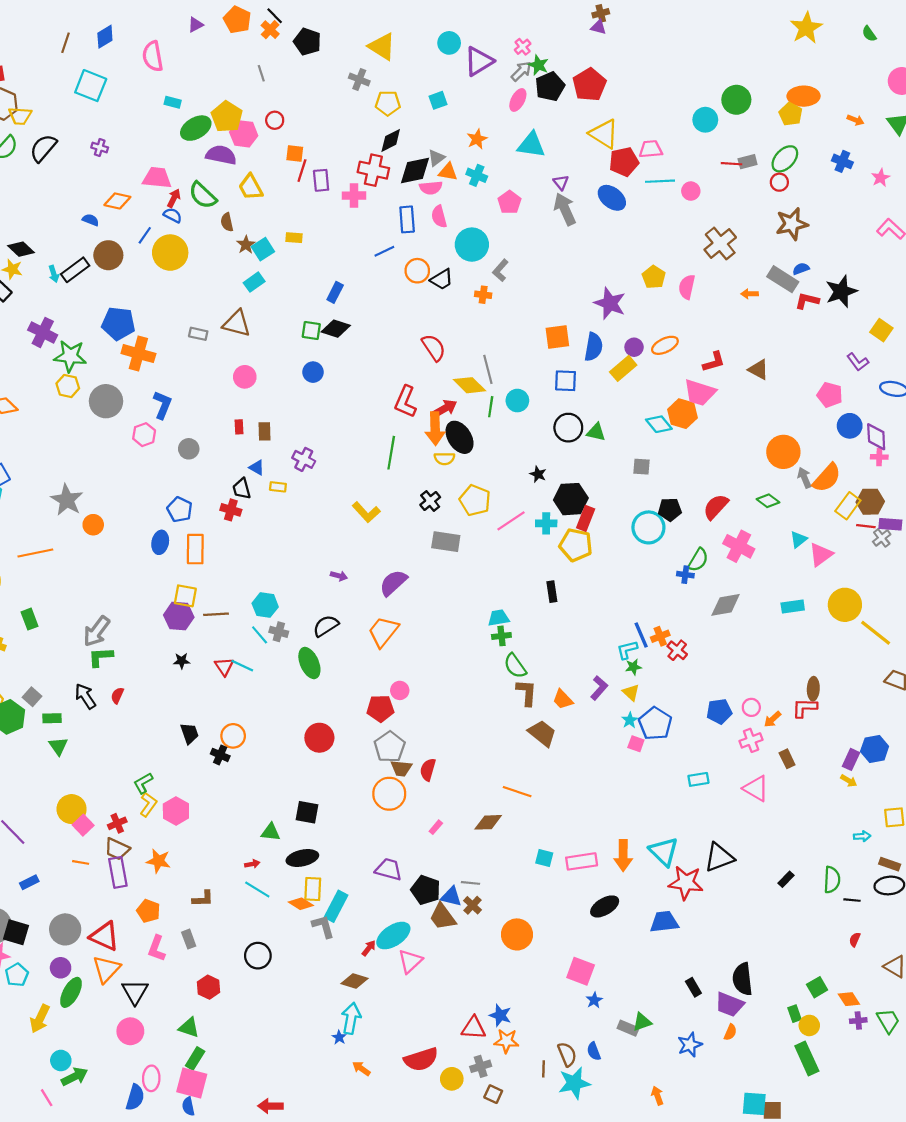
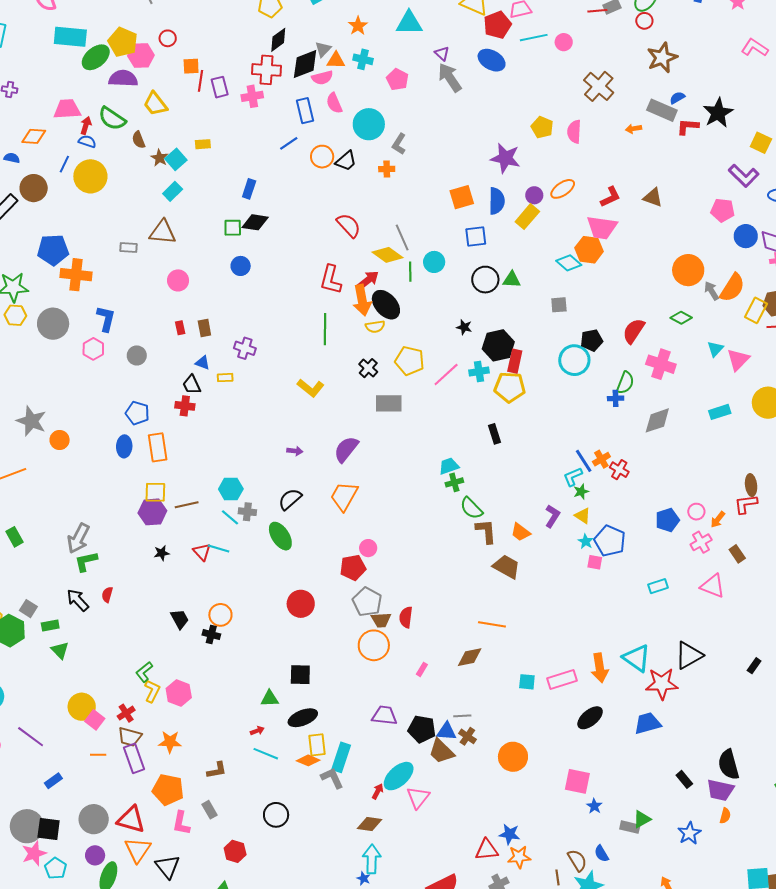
cyan rectangle: (173, 102) -> (70, 37), size x2.0
purple L-shape: (858, 362) -> (744, 176), size x1.4
orange pentagon: (148, 911) -> (168, 790), size x1.4

